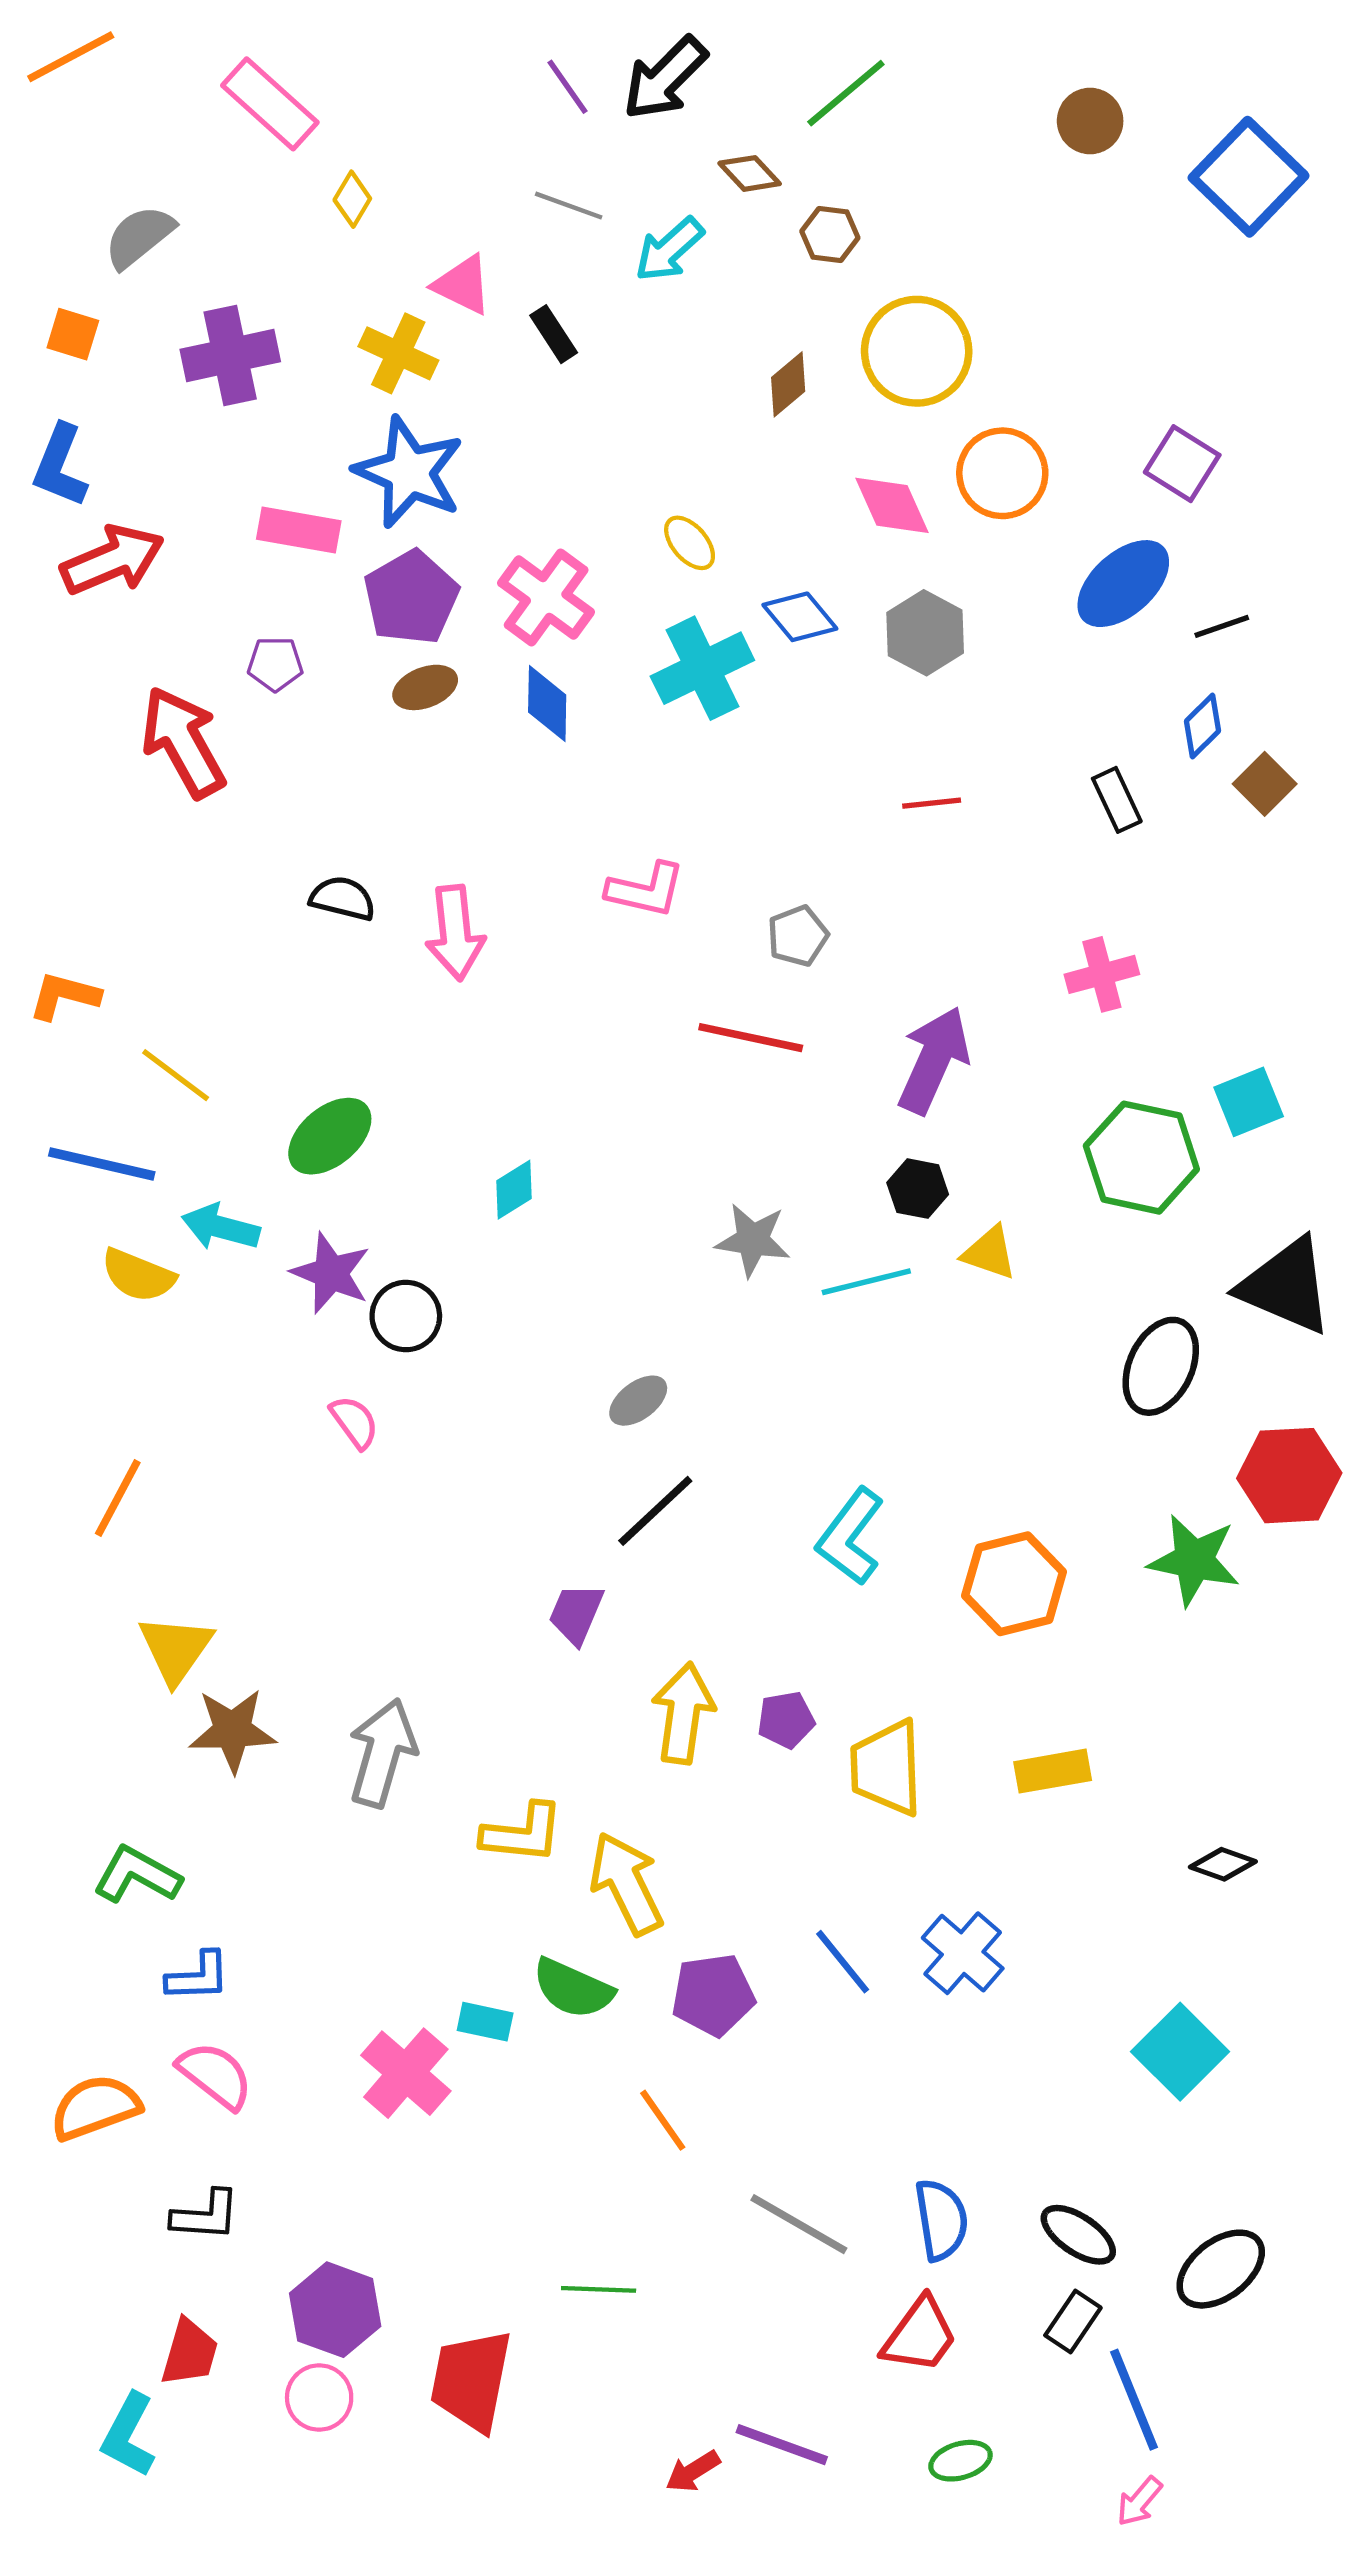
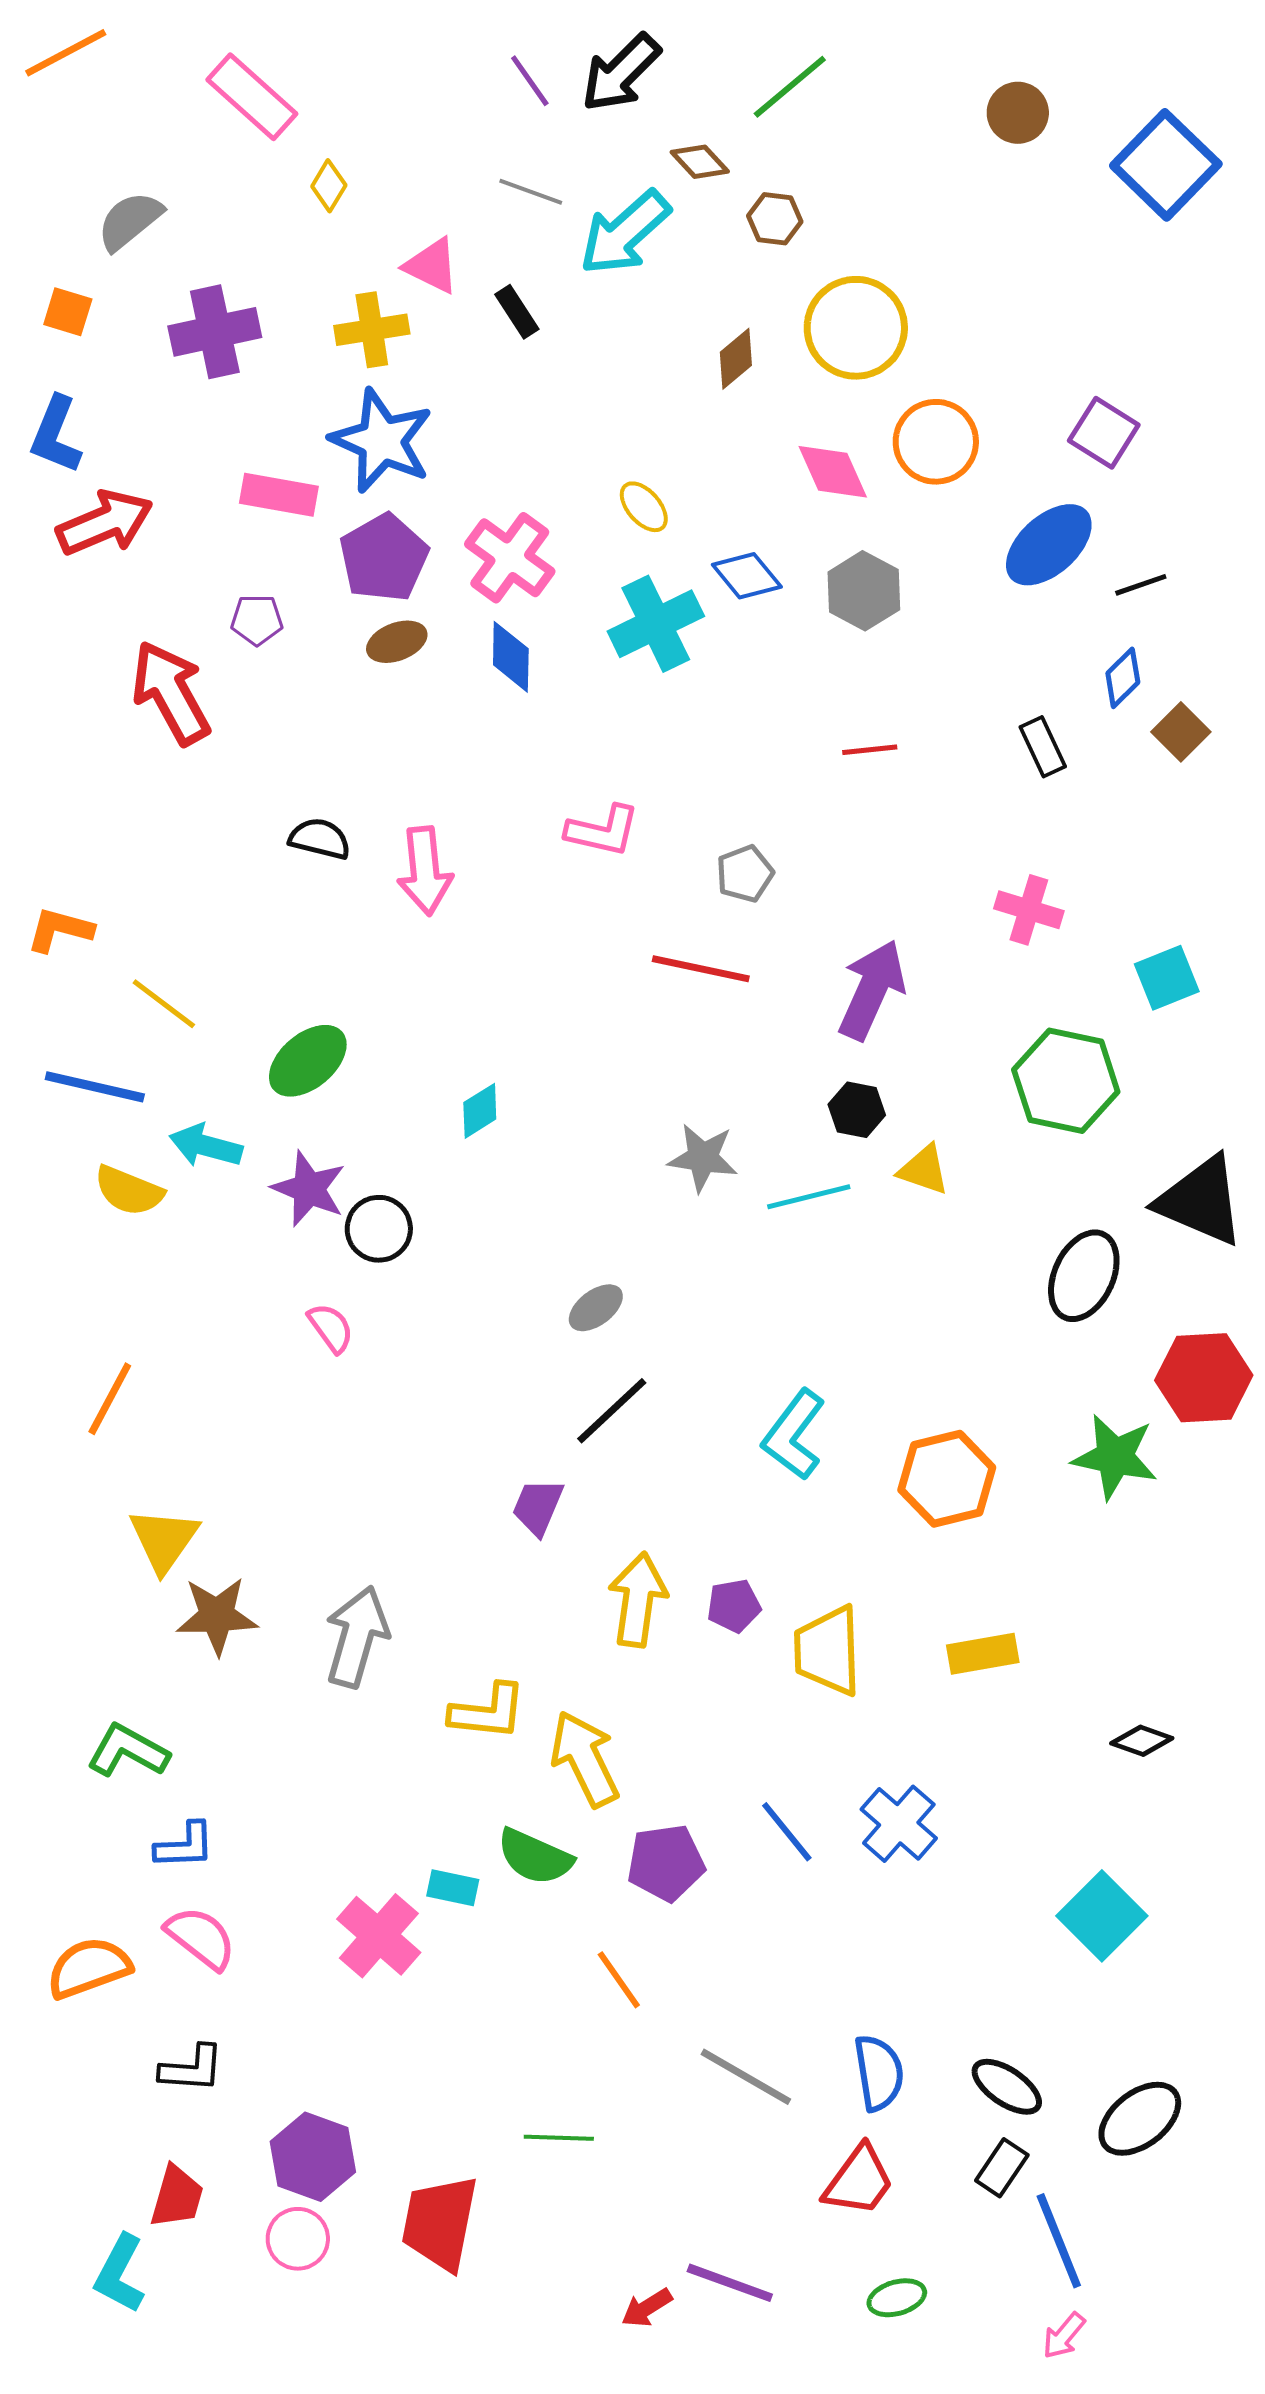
cyan arrow: (669, 249) -> (625, 233), size x1.4
yellow cross: (398, 353) -> (372, 330), turned -34
pink cross: (1102, 974) -> (1029, 910), turned 32
cyan square: (1249, 1102) -> (1167, 978), moved

